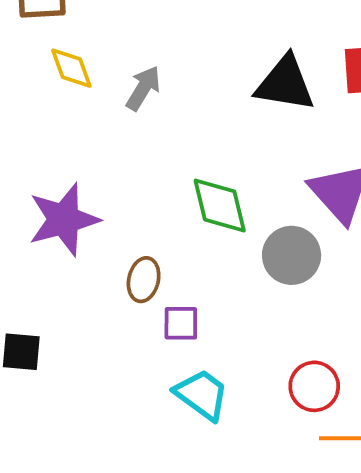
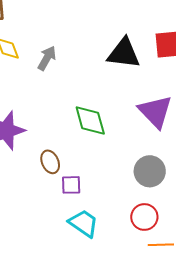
gray circle: (292, 255) -> (150, 171), moved
brown ellipse: (144, 280) -> (50, 162), turned -35

